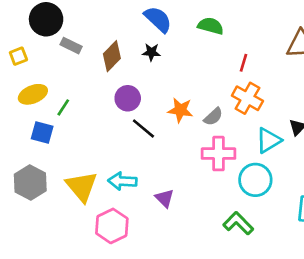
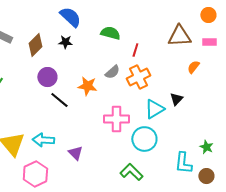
green semicircle: (211, 26) -> (110, 33), moved
orange cross: (247, 98) -> (138, 77), turned 35
gray semicircle: (213, 117) -> (112, 72), moved

